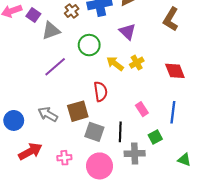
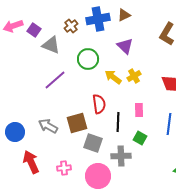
gray triangle: (51, 31) -> (51, 45), turned 42
pink rectangle: (142, 109) -> (139, 110), moved, turned 32
black line: (120, 132) -> (118, 122), moved
green square: (155, 137) -> (140, 138), moved, turned -32
red arrow: (30, 151) -> (31, 162), turned -85
gray cross: (135, 154) -> (121, 156), moved

